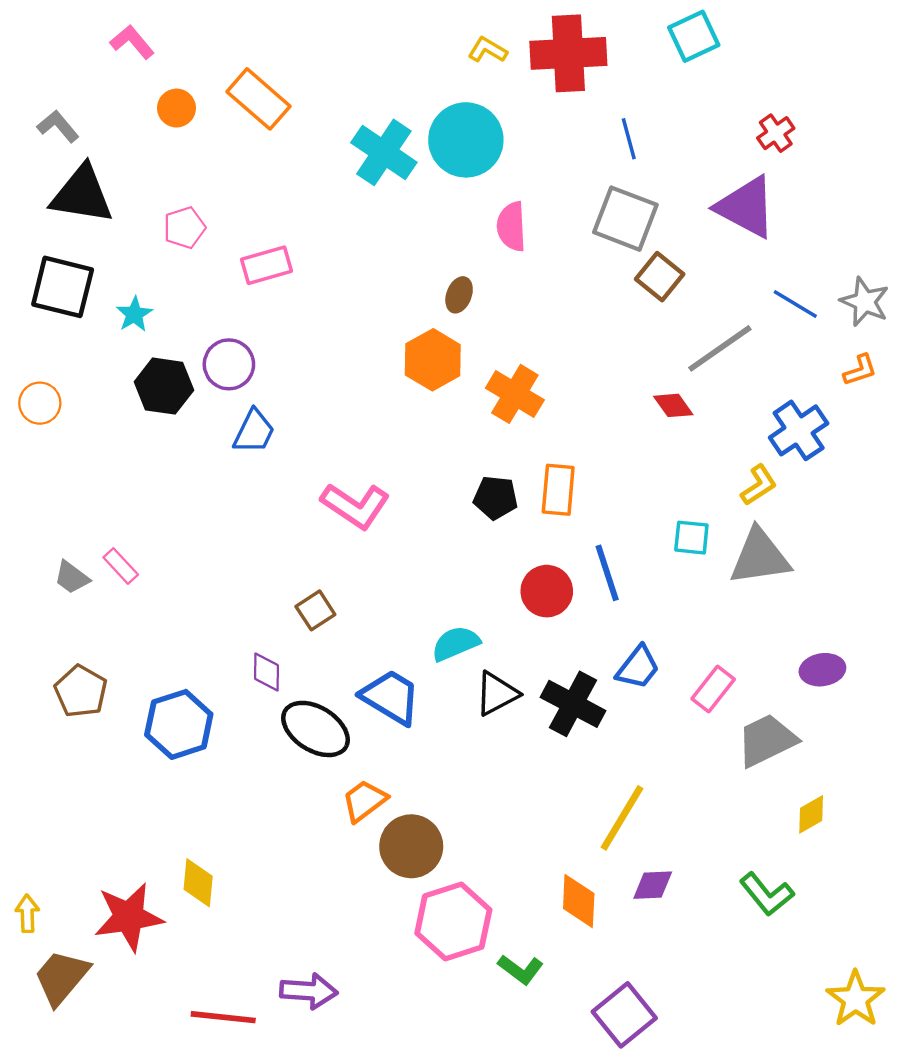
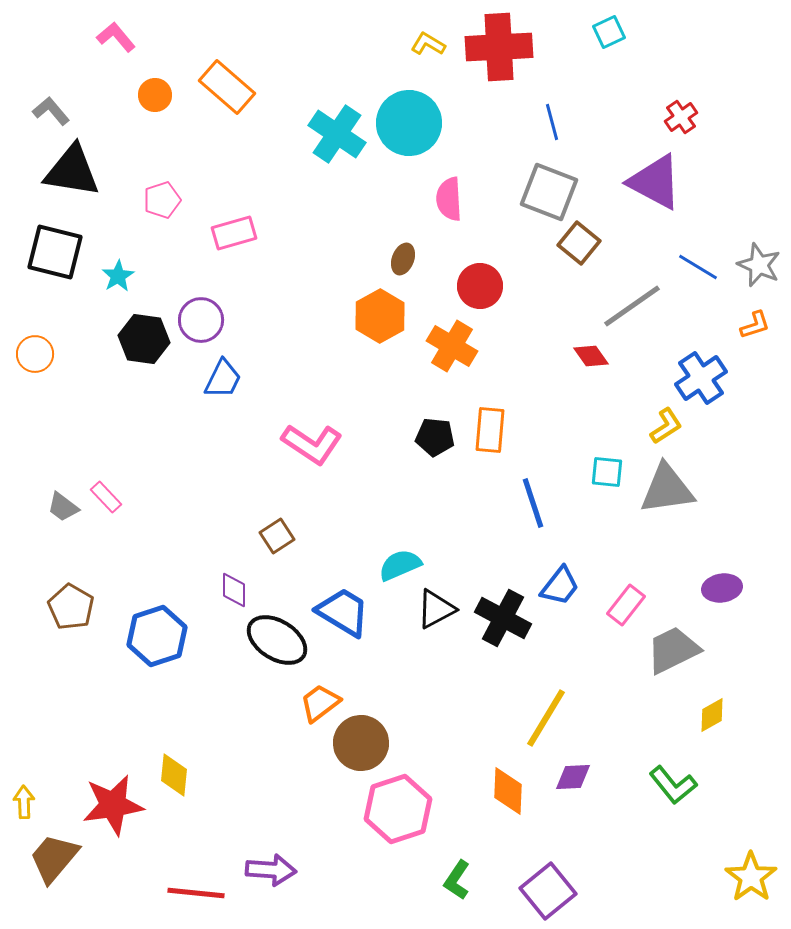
cyan square: (694, 36) -> (609, 32), size x0.7
red circle: (547, 591) -> (480, 286), moved
green L-shape: (521, 969) -> (457, 880), moved, turned 87

